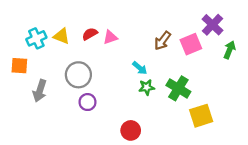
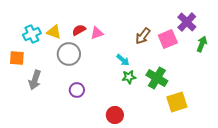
gray circle: (78, 75) -> (69, 54), moved

